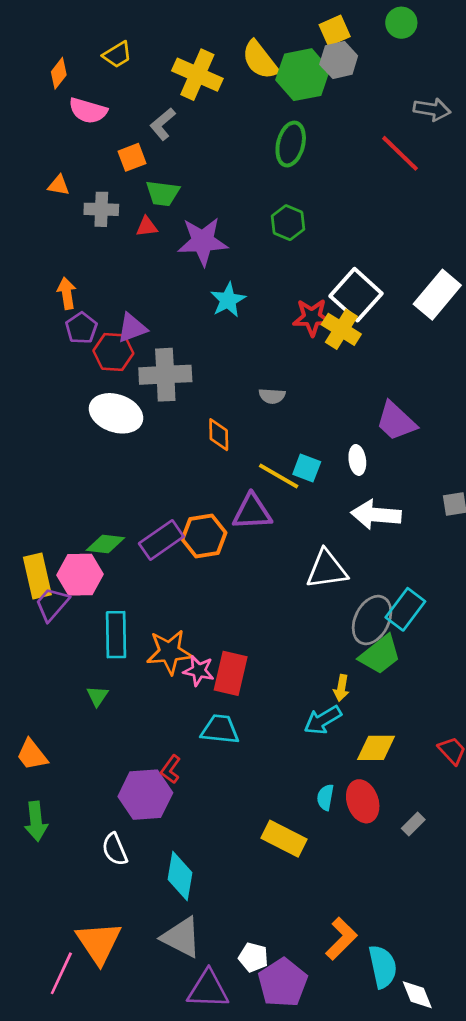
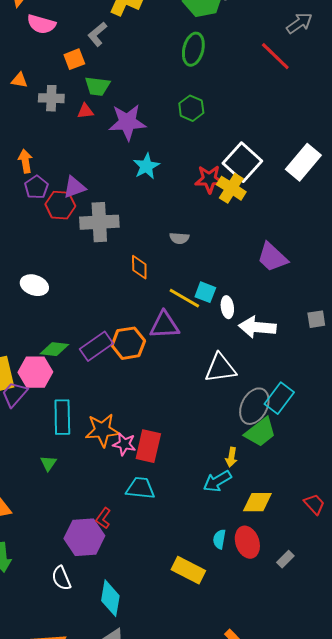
gray arrow: (432, 109) -> (299, 23), turned -44
white ellipse: (116, 413) -> (34, 285), moved, size x0.7
white ellipse: (357, 460) -> (227, 307), moved

